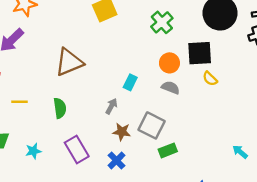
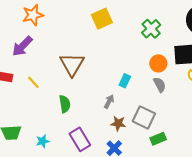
brown triangle: (69, 62) -> (72, 64), turned -36
gray semicircle: (171, 88) -> (160, 85), turned 42
yellow line: (20, 102) -> (33, 82), moved, turned 48

